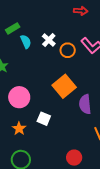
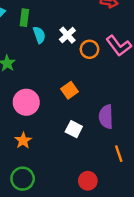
green rectangle: (13, 28) -> (24, 18), turned -56
orange square: (64, 86) -> (69, 90), moved, size x0.6
white square: (44, 119) -> (74, 129), moved

